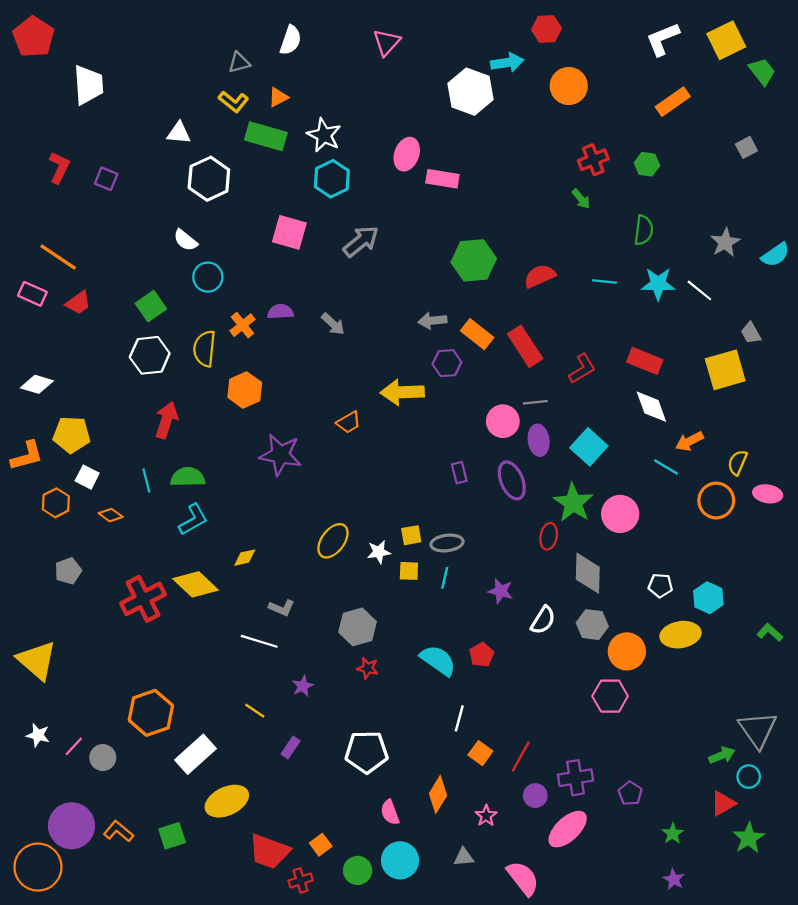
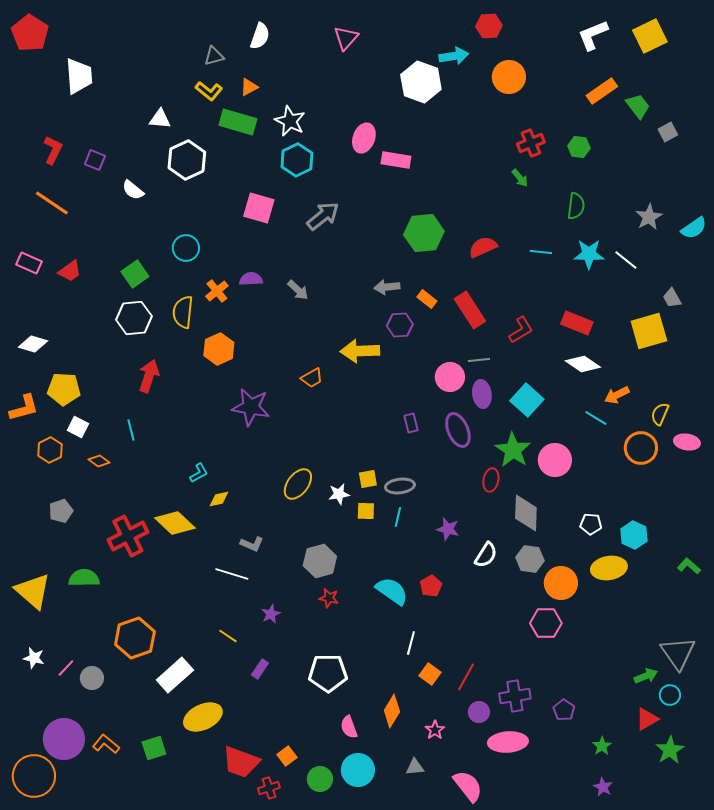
green trapezoid: (762, 71) -> (638, 106), moved
white semicircle: (185, 240) -> (133, 190), moved
orange line: (58, 257) -> (52, 203), moved
orange rectangle: (477, 334) -> (427, 299), size x0.7
white diamond: (651, 407) -> (583, 364), turned -36
green semicircle: (188, 477) -> (84, 578), moved
cyan L-shape: (193, 520) -> (199, 473), moved, size x0.7
pink ellipse: (568, 829) -> (508, 742), turned 39

